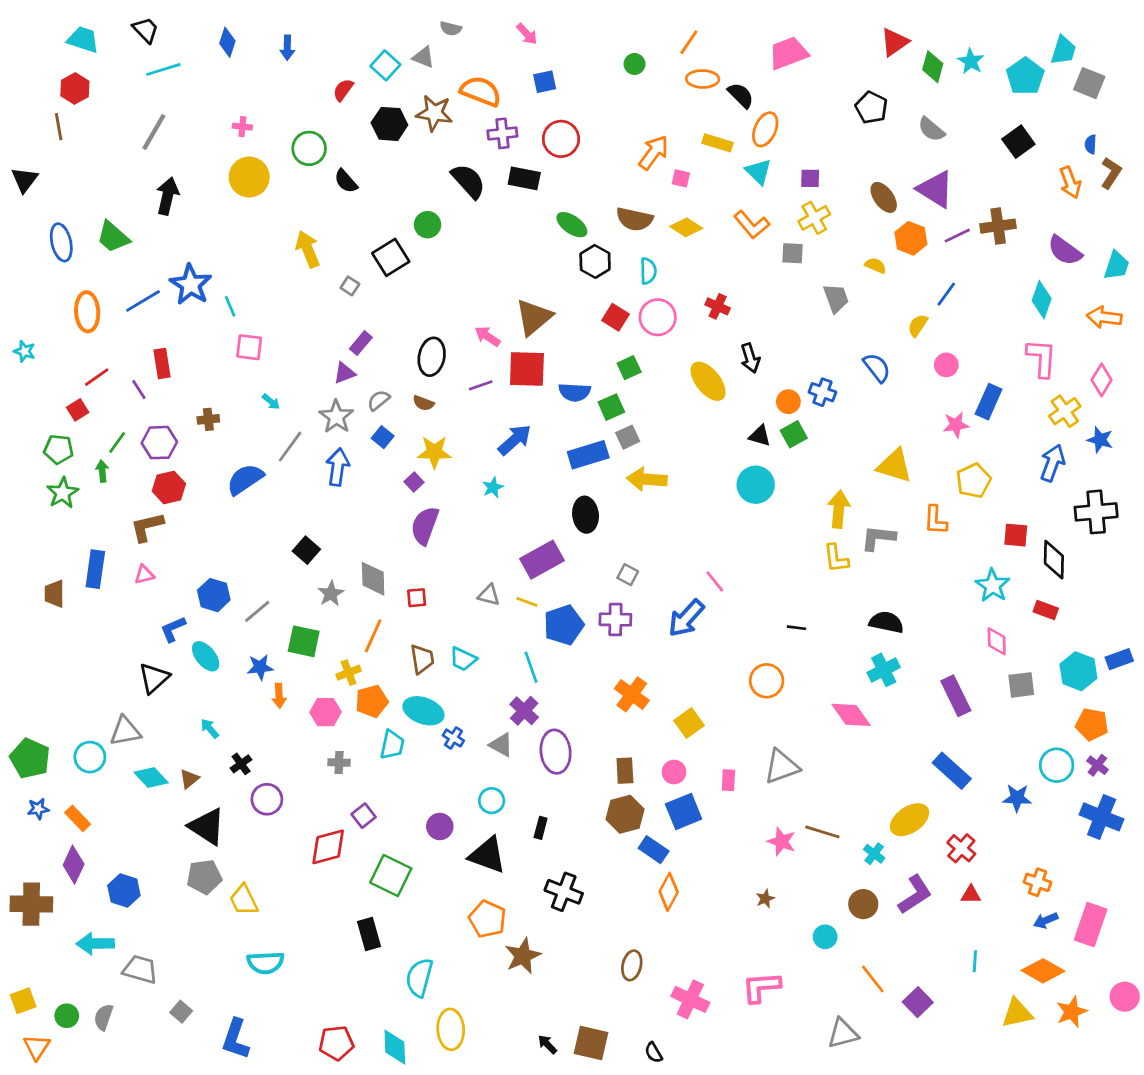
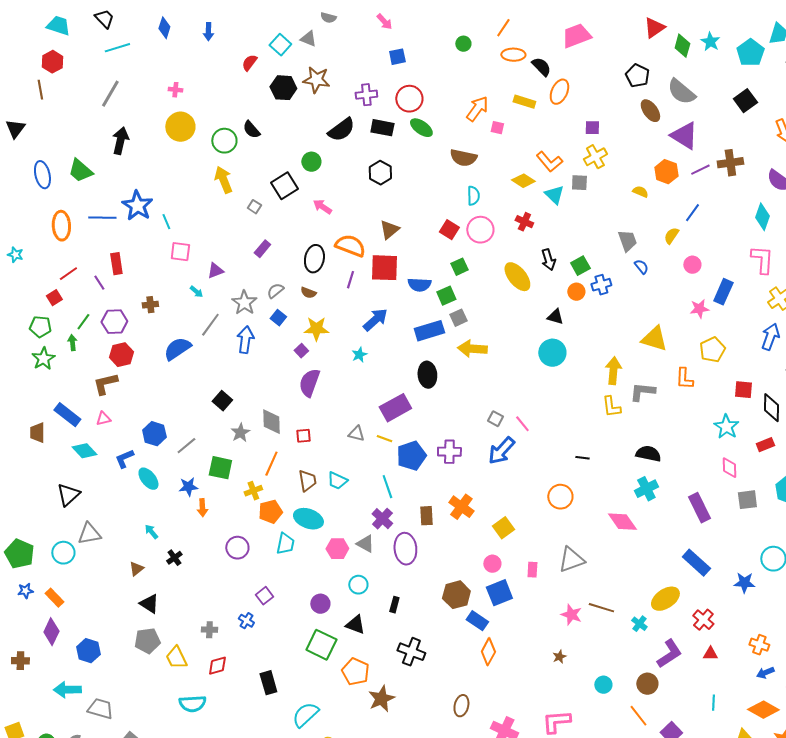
orange semicircle: (481, 91) -> (350, 246), moved
gray semicircle: (931, 129) -> (681, 92), size x1.4
green circle: (309, 148) -> (224, 141), moved
cyan triangle: (758, 172) -> (554, 195), moved
black semicircle: (468, 181) -> (341, 130), turned 96
brown ellipse: (884, 197) -> (650, 111), moved
green ellipse: (572, 225) -> (421, 128), moved
yellow diamond: (686, 227) -> (523, 181), moved
black hexagon: (595, 261) -> (380, 173), moved
gray trapezoid: (836, 298) -> (627, 241), moved
blue line: (143, 301) -> (102, 218), turned 32
brown triangle: (534, 317) -> (389, 230), size x0.7
pink arrow: (487, 336) -> (322, 207), moved
blue semicircle: (877, 368) -> (641, 267), size x0.7
purple triangle: (344, 373) -> (215, 271), moved
purple line: (481, 385) -> (350, 280), turned -54
blue cross: (822, 392) -> (601, 285), turned -36
green square: (794, 434) -> (580, 266), moved
blue rectangle: (95, 569) -> (67, 415), turned -60
gray square: (628, 575) -> (495, 419), moved
red rectangle: (1046, 610) -> (765, 445), turned -42
black triangle: (154, 678) -> (68, 495), moved
pink hexagon: (325, 712) -> (337, 549), moved
blue cross: (453, 738) -> (246, 621), moved
gray cross: (339, 762) -> (209, 630), moved
brown rectangle: (625, 771) -> (426, 516), moved
cyan diamond: (151, 777) -> (84, 451), moved
purple circle: (267, 799) -> (237, 548), moved
black triangle: (207, 826) -> (149, 604), size x0.7
red diamond: (328, 847) -> (217, 666), moved, size x0.7
black triangle: (487, 855) -> (355, 625), size x0.7
green square: (391, 876) -> (321, 645), moved
brown cross: (31, 904) -> (20, 661), size x0.6
brown circle: (863, 904) -> (647, 684), moved
cyan semicircle: (419, 978) -> (305, 715), turned 32

